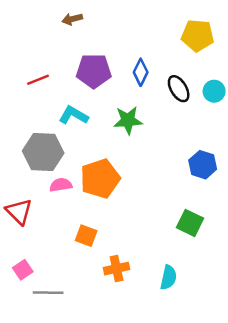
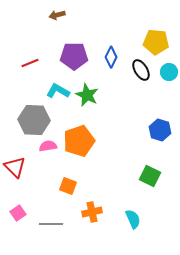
yellow pentagon: (198, 35) -> (156, 42), moved
green star: (128, 120) -> (87, 95), moved, turned 30
cyan semicircle: (168, 277) -> (133, 219), turned -36
gray line: (48, 293) -> (51, 224), moved

